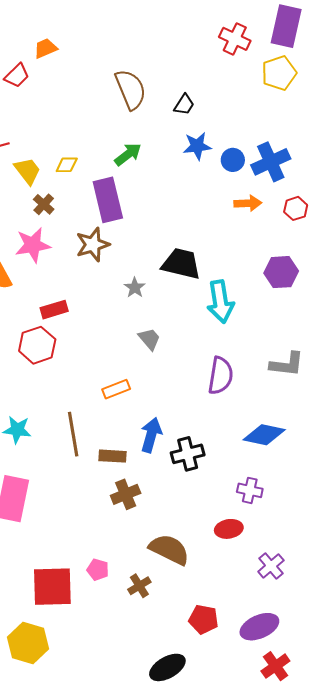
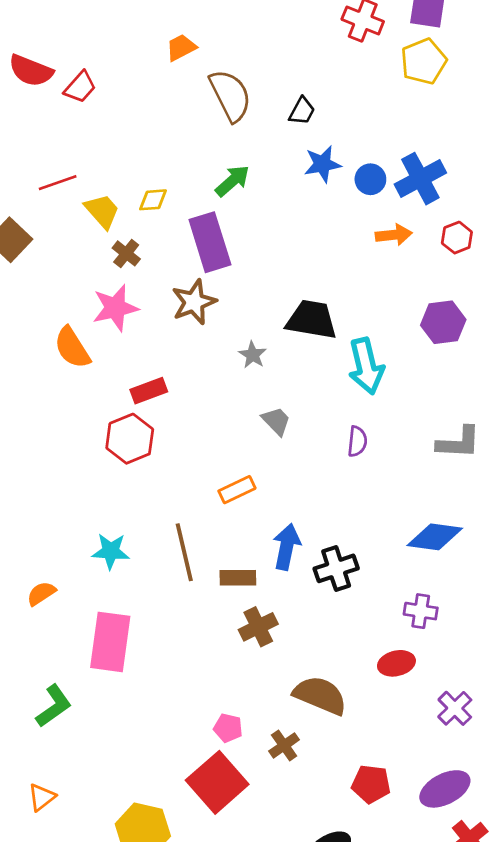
orange trapezoid: (45, 48) -> (181, 47), moved
purple semicircle: (221, 376) -> (357, 441), moved, size x0.6
red square: (52, 587) -> (217, 782), moved, turned -36

